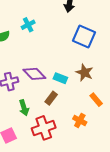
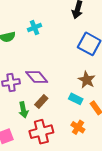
cyan rectangle: (60, 78) -> (76, 99), moved
brown rectangle: (51, 98) -> (41, 102), moved

